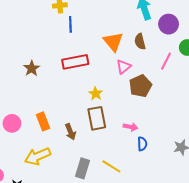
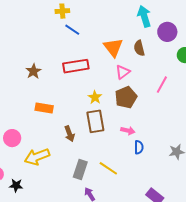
blue line: (70, 24) -> (72, 30), turned -56
pink line: (166, 61) -> (162, 85), moved
brown pentagon: (140, 86) -> (126, 97), moved
orange rectangle: (43, 121) -> (44, 108), moved, turned -60
pink circle: (12, 123) -> (12, 138), moved

